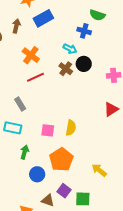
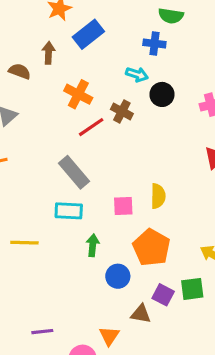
brown cross: (66, 69) -> (122, 111), moved
gray rectangle: (20, 104) -> (74, 172), size x1.5
green square: (83, 199) -> (192, 289), moved

